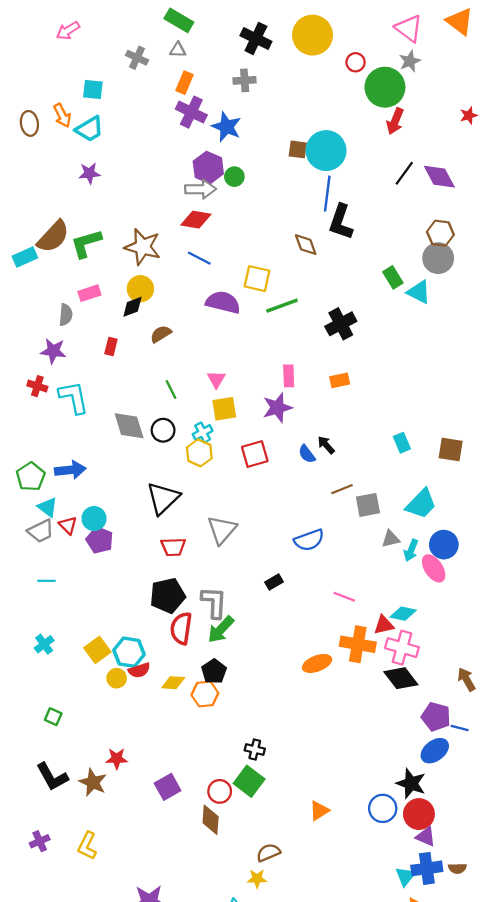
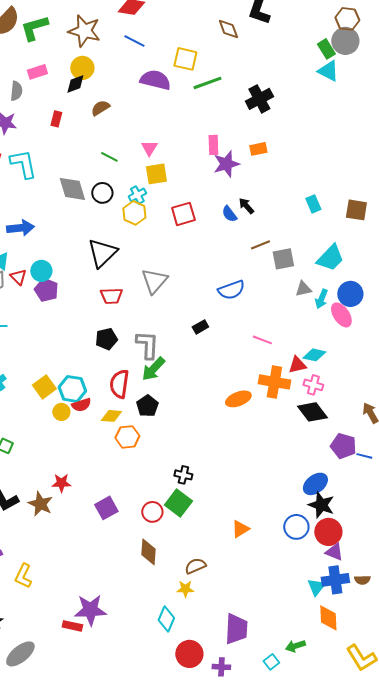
green rectangle: (393, 277) -> (326, 49), moved
green line: (171, 389) -> (109, 157), turned -36
purple star: (277, 408) -> (226, 164), moved
black pentagon: (168, 596) -> (106, 339), size x0.7
red semicircle: (181, 628) -> (119, 384), moved
pink cross: (402, 648) -> (313, 385), size x0.7
orange hexagon: (205, 694) -> (127, 437), moved
blue ellipse: (435, 751) -> (315, 484), moved
brown diamond: (211, 820) -> (148, 552), moved
yellow L-shape: (87, 846) -> (23, 576), moved

